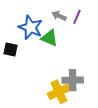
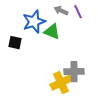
purple line: (77, 17) -> (78, 12), turned -48
blue star: (31, 27) -> (34, 22), turned 30

